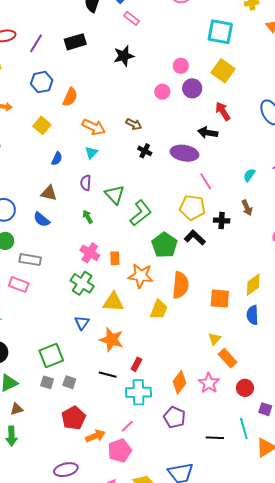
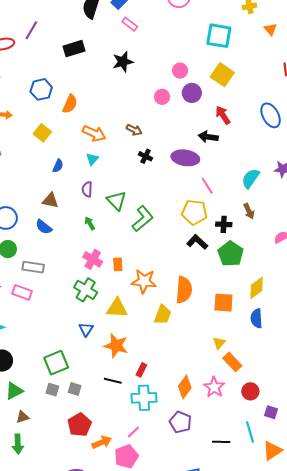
purple line: (36, 43) -> (31, 30), moved
cyan semicircle: (249, 175) -> (251, 178), size x1.5
green pentagon: (164, 245) -> (231, 254), moved

